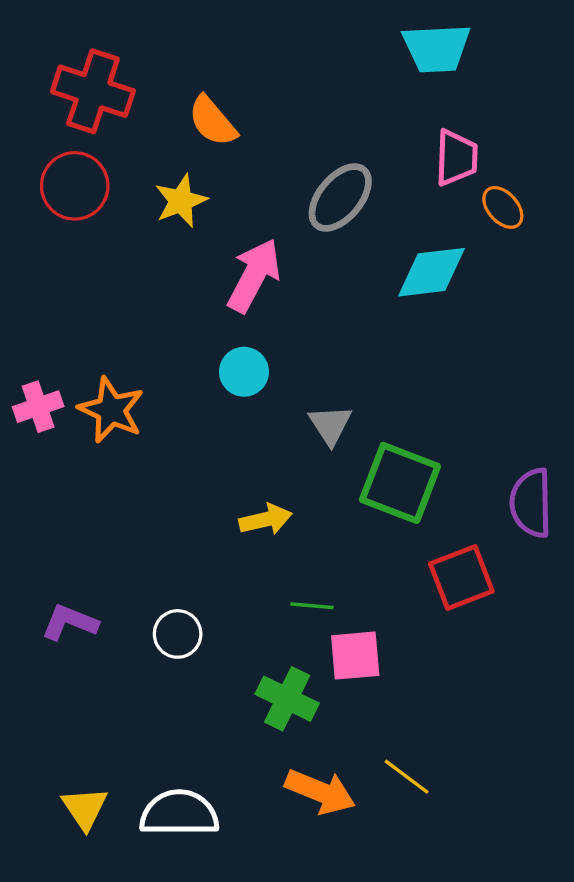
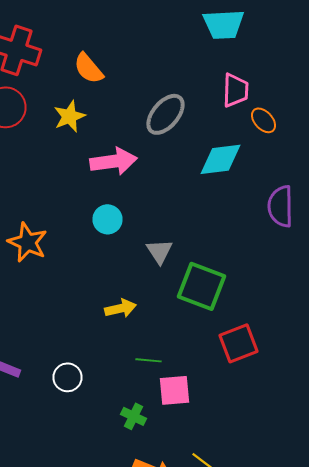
pink arrow: (254, 275) -> (114, 161), turned 54
purple semicircle: (531, 503) -> (280, 206), moved
green cross: (287, 699) -> (134, 416), size x0.7

